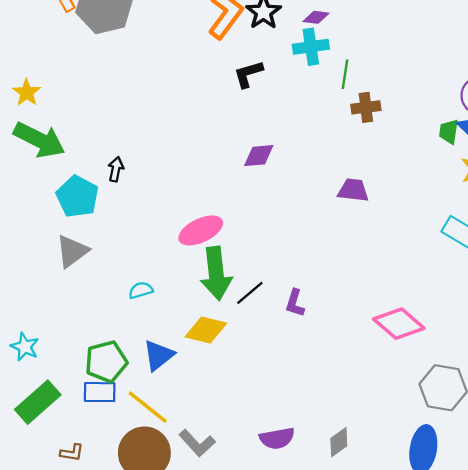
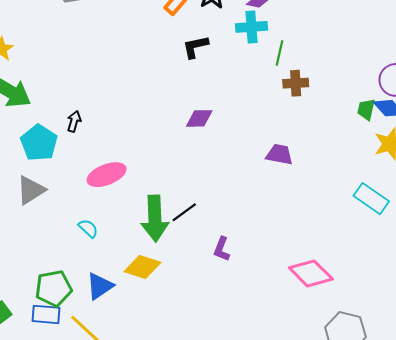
pink ellipse: (201, 230) -> (107, 175), moved
cyan semicircle: (141, 290) -> (88, 228), turned 55
black line: (250, 293) -> (184, 212), moved

